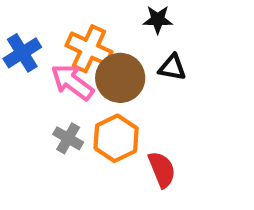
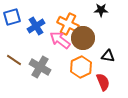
black triangle: (172, 67) -> (108, 56), moved
gray cross: (68, 138) -> (40, 67), moved, size x1.5

